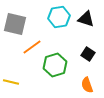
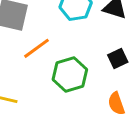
black square: (88, 54) -> (118, 59), turned 32

